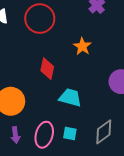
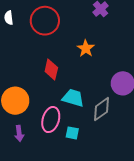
gray diamond: (104, 132) -> (102, 109), moved
pink ellipse: (44, 135) -> (51, 120), moved

